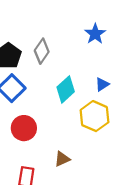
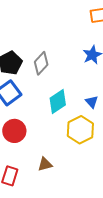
blue triangle: (102, 84) -> (92, 102), turned -48

